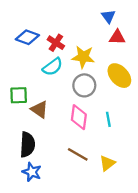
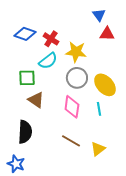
yellow ellipse: (119, 76) -> (105, 85), moved
green square: (19, 95) -> (27, 78), moved
blue star: (32, 172) -> (16, 164), moved

